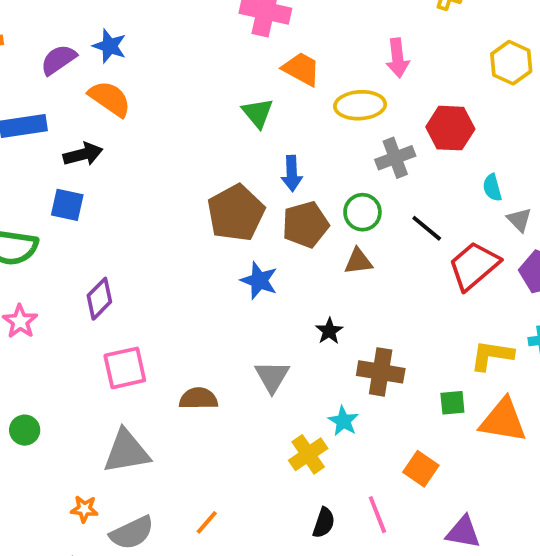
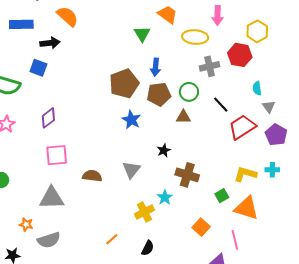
yellow hexagon: (511, 63) -> (257, 31), moved
green square: (452, 403) -> (222, 196), turned -32
pink line: (377, 515) -> (235, 240), moved
orange line: (207, 522) -> (112, 239), moved

